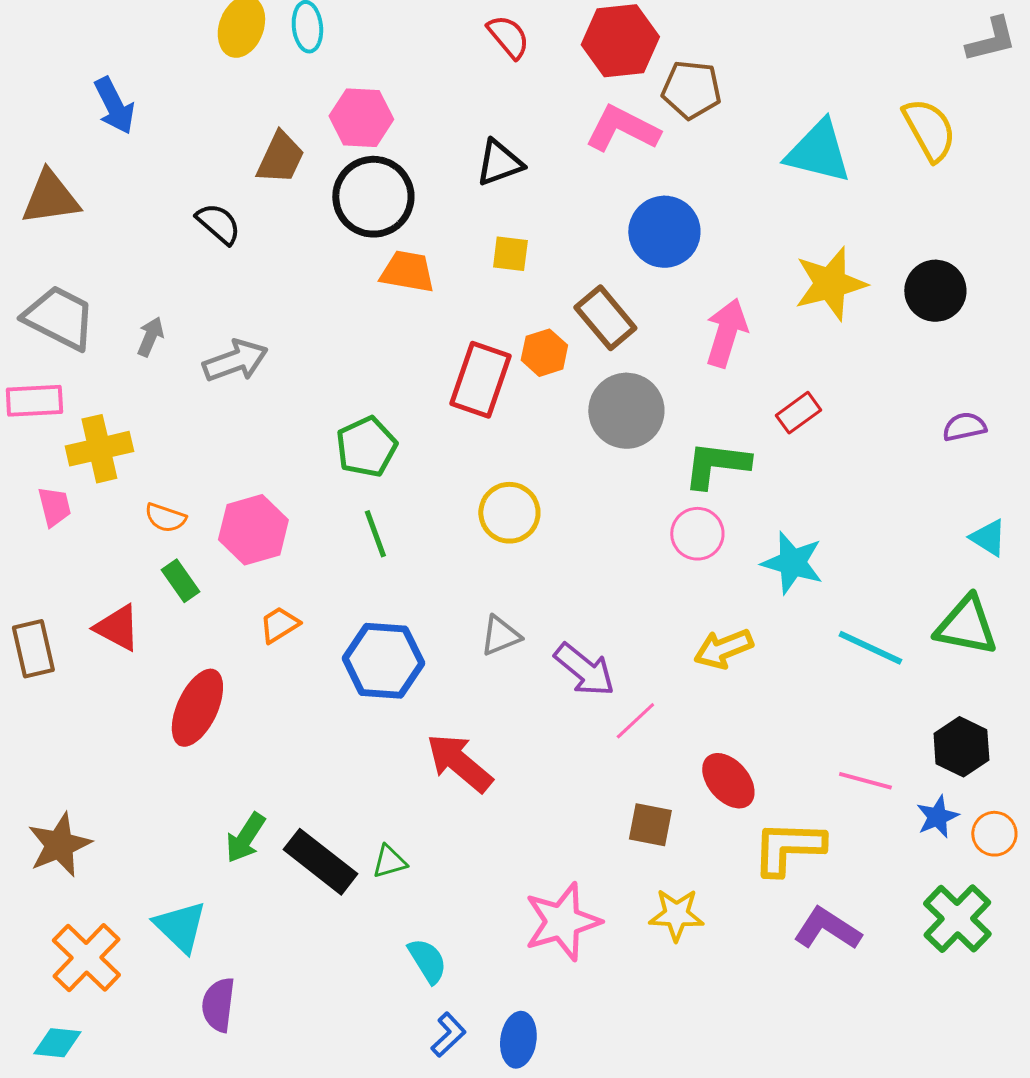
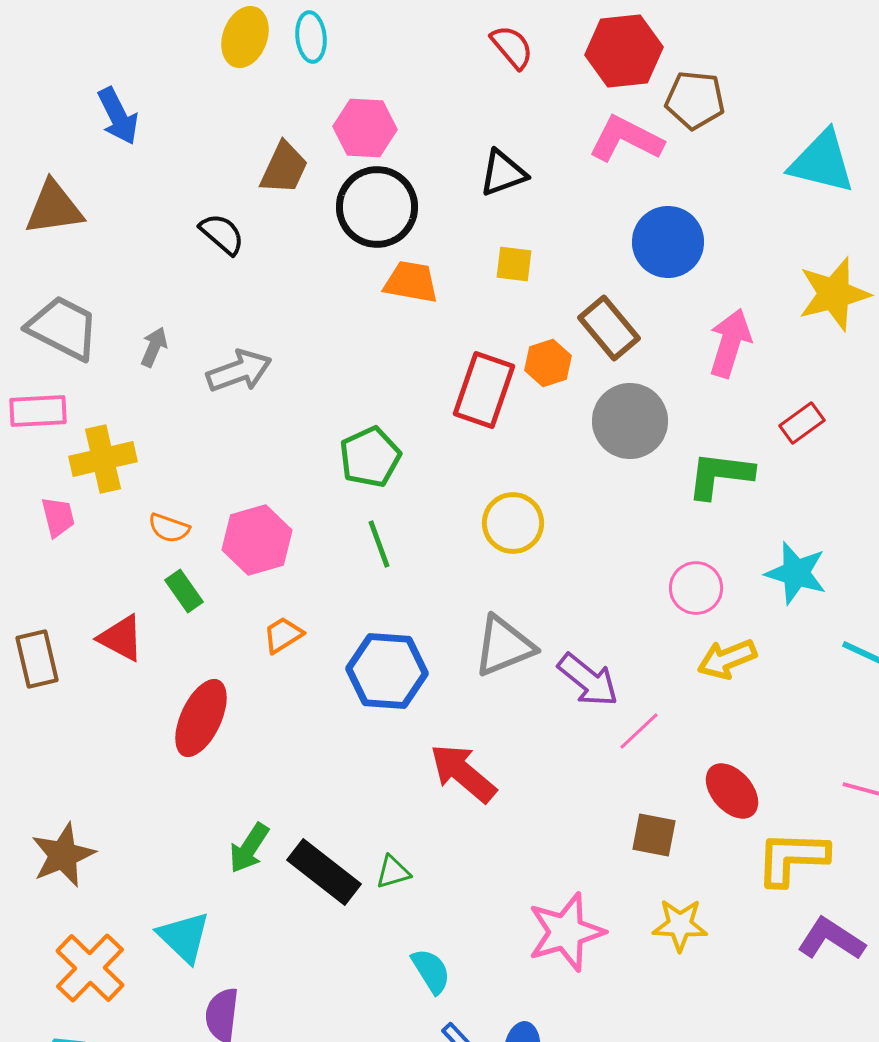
pink circle: (697, 534) -> (696, 588), moved
gray triangle: (500, 636) -> (504, 646), size x1.5

